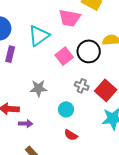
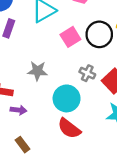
cyan circle: (66, 109) -> (67, 98), size x1.5
red semicircle: (71, 135) -> (69, 128), size x1.5

